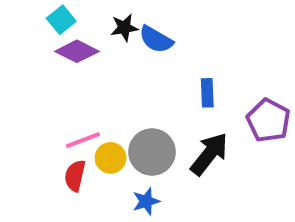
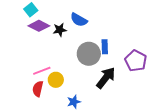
black star: (124, 28) -> (60, 30), moved
gray circle: (152, 152) -> (89, 54), moved

